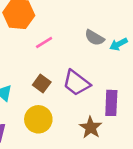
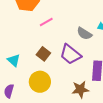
gray semicircle: (94, 38) -> (84, 33), moved
brown star: (91, 127) -> (80, 89), turned 30

